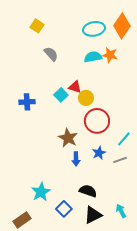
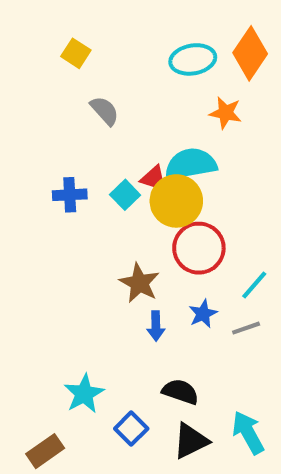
cyan semicircle: (93, 57) -> (191, 164), moved, size x1.4
yellow circle: (86, 98) -> (176, 201), size x1.6
blue cross: (27, 102) -> (70, 195), moved
cyan arrow: (121, 211) -> (248, 433), size x1.5

